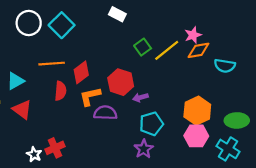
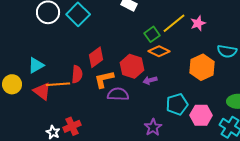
yellow line: (167, 50) -> (174, 23), moved
orange diamond: (198, 50) -> (159, 51), moved, turned 35
orange line: (52, 64) -> (58, 84), moved
orange hexagon: (197, 111) -> (202, 67), moved
cyan pentagon: (151, 124) -> (177, 104), moved

